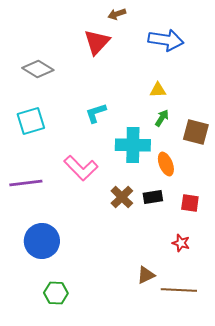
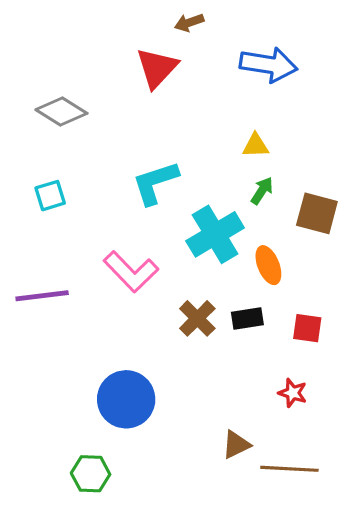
cyan L-shape: (96, 113) -> (155, 183), size x1.4
cyan square: (31, 121) -> (50, 196), size x0.7
cyan cross: (133, 145) -> (215, 234), turned -32
blue circle: (42, 241) -> (126, 399), moved

